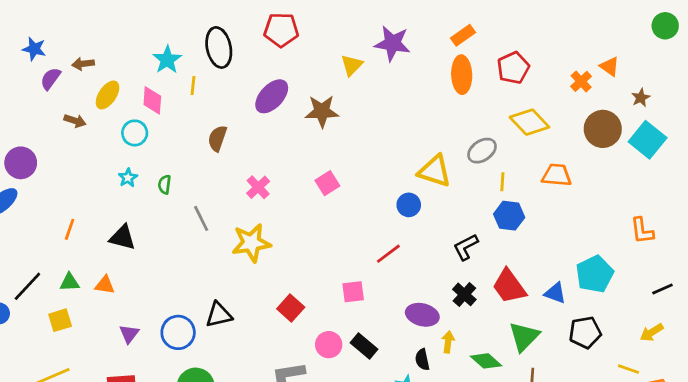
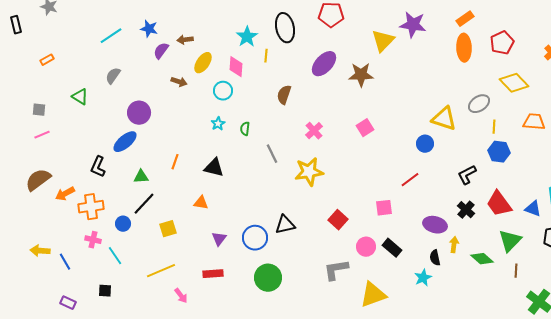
yellow triangle: (352, 65) -> (383, 41), size x1.4
green triangle: (70, 282) -> (141, 177), moved

